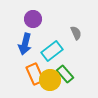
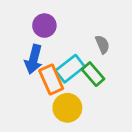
orange rectangle: (35, 74) -> (51, 79), moved
green rectangle: (65, 74) -> (93, 74), moved

